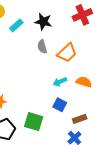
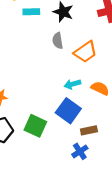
cyan rectangle: (16, 25) -> (31, 12), turned 32
blue square: (60, 105) -> (68, 111), size x1.5

